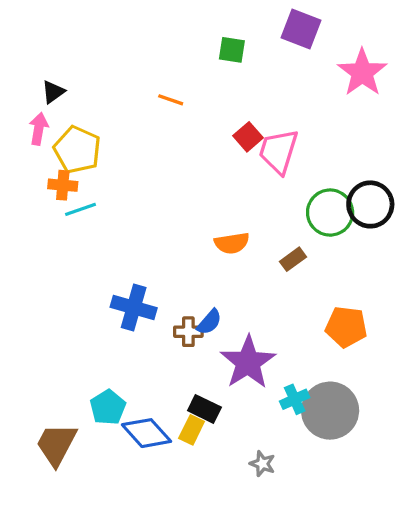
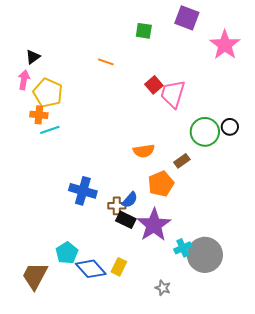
black circle: (370, 204) -> (230, 127), size x0.6
orange pentagon: (346, 327) -> (161, 184), moved, turned -30
black rectangle: (204, 409) -> (126, 220), moved

